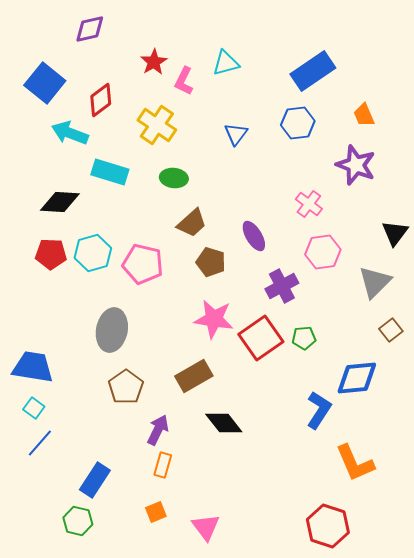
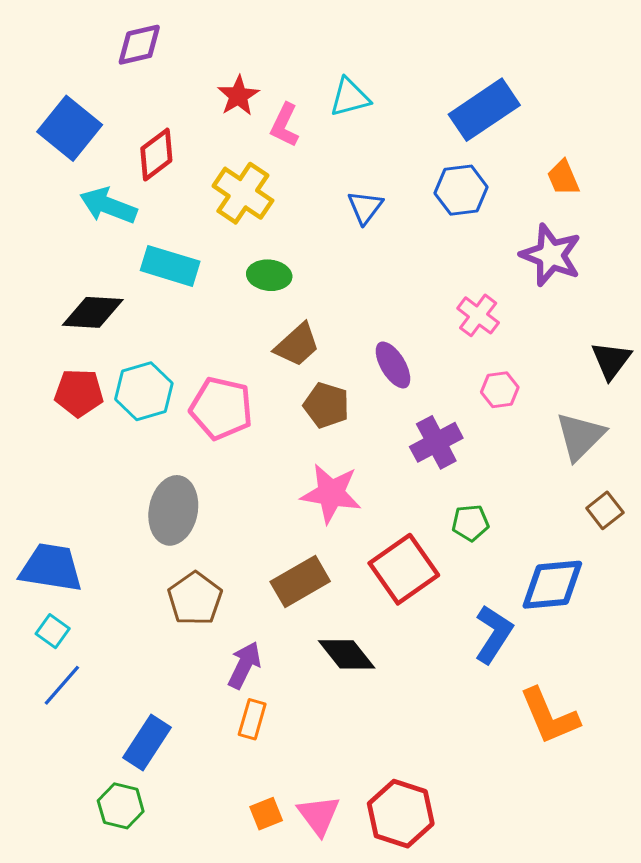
pink hexagon: (323, 252) -> (500, 390), size x0.7
red square: (261, 338) -> (404, 569), moved
orange square: (156, 512) -> (266, 814), moved
red hexagon: (328, 526) -> (401, 814), moved

